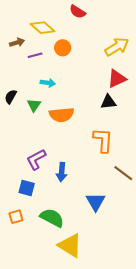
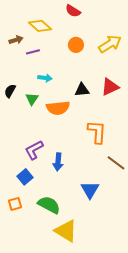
orange circle: (63, 48) -> (76, 45), moved
red triangle: (117, 79) -> (110, 87), moved
black triangle: (108, 102) -> (82, 90), moved
blue square: (27, 188) -> (25, 177), turned 35

